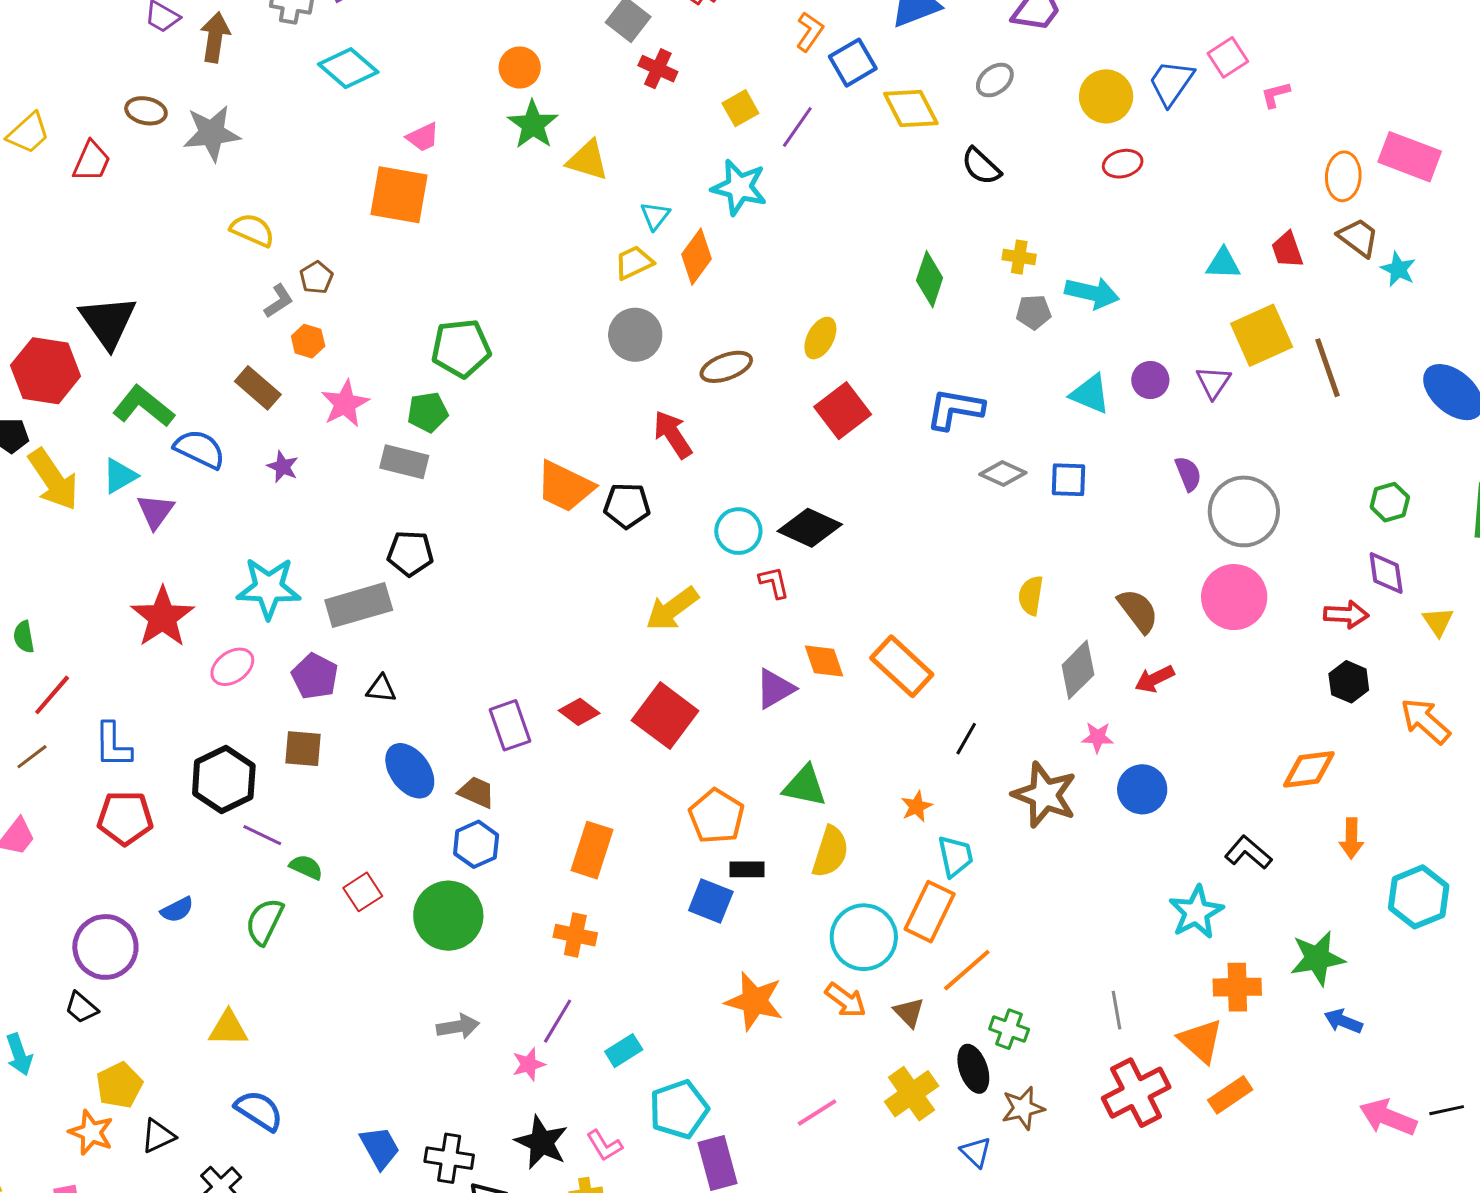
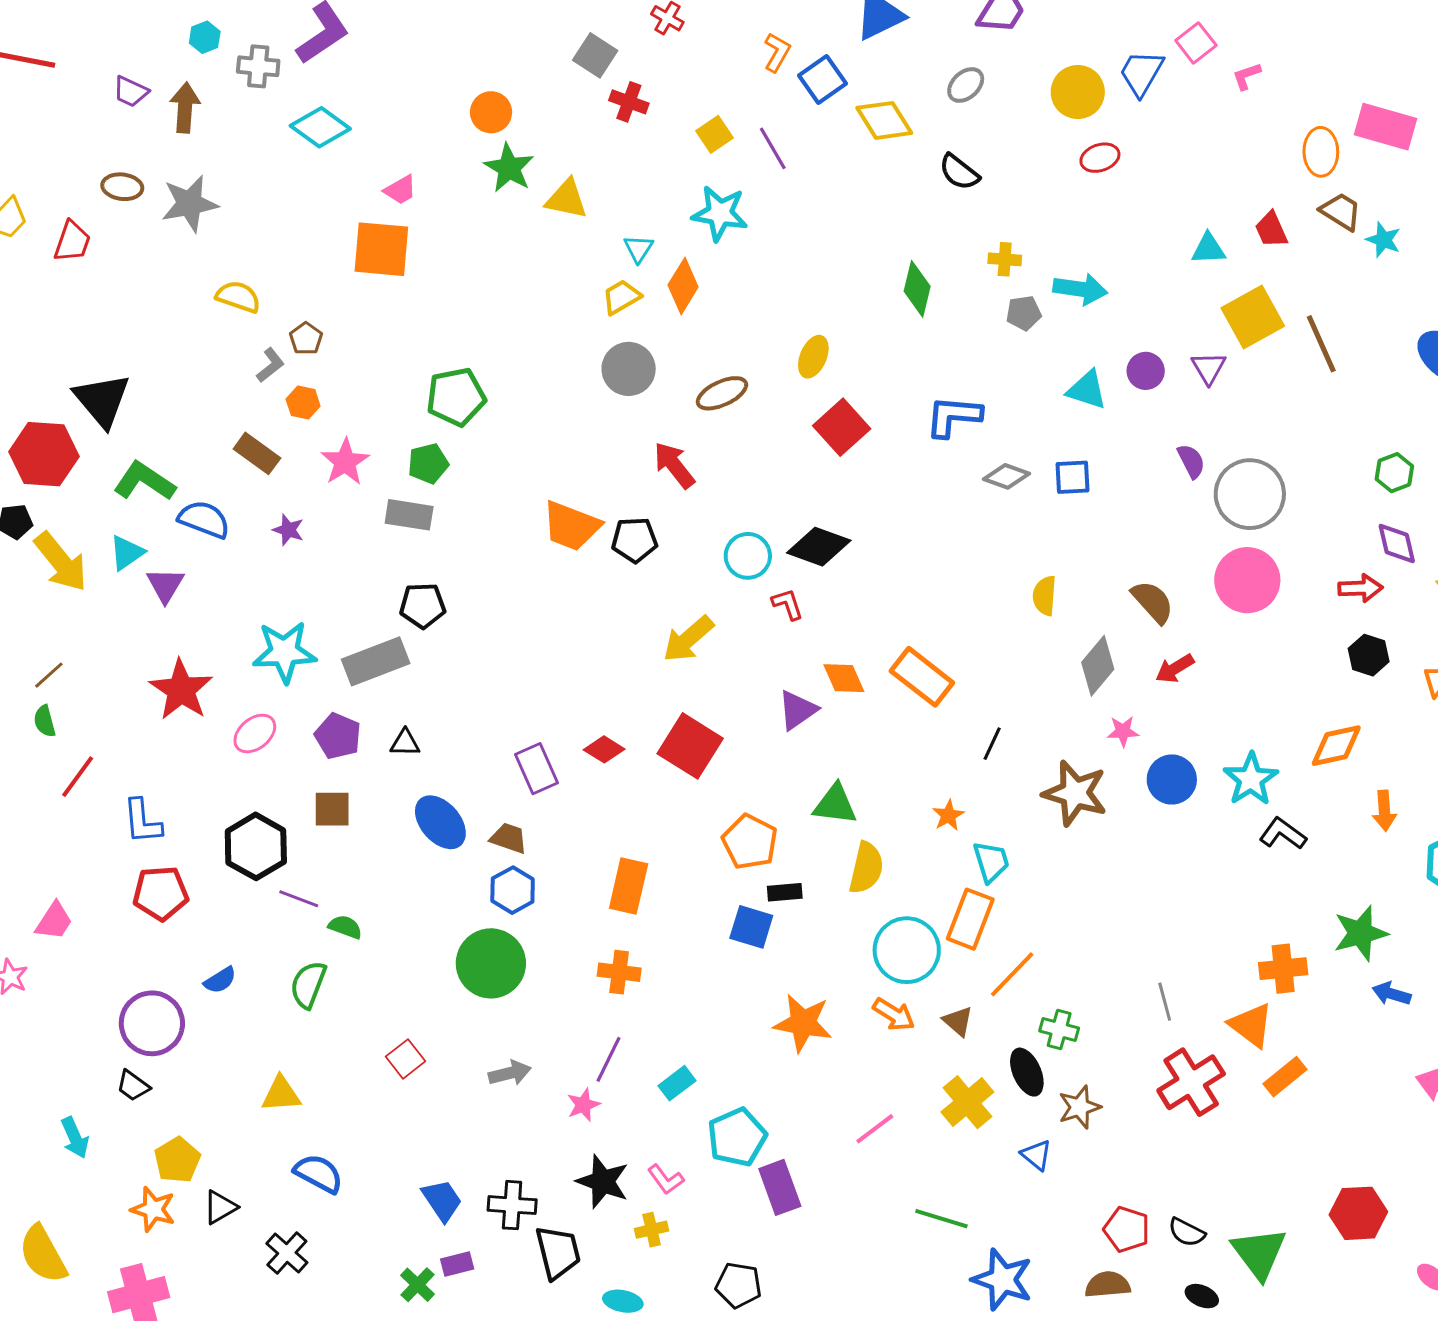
purple line: (797, 127) -> (773, 148), turned -60
brown line: (32, 757) -> (49, 675), moved
red square: (363, 892) -> (406, 1059), moved
cyan star: (1196, 912) -> (1251, 779), moved

